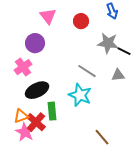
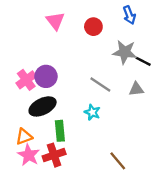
purple circle: (35, 43) -> (46, 76), moved
cyan star: (80, 95) -> (92, 112), size x0.6
red cross: (36, 122) -> (54, 155), moved, turned 30

